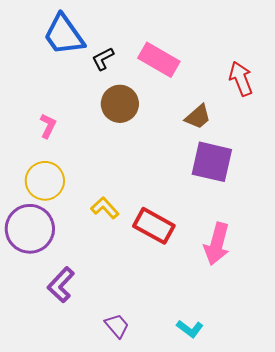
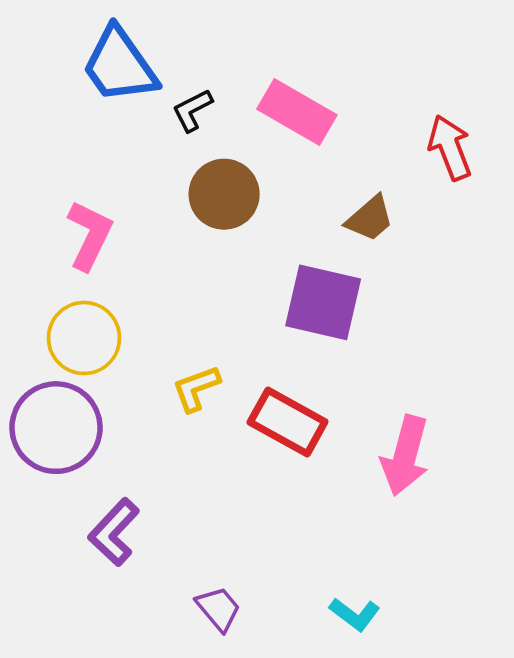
pink L-shape: (48, 126) -> (90, 235), size x1.5
purple square: (212, 162) -> (323, 302), moved
yellow L-shape: (105, 208) -> (196, 388), turned -68

